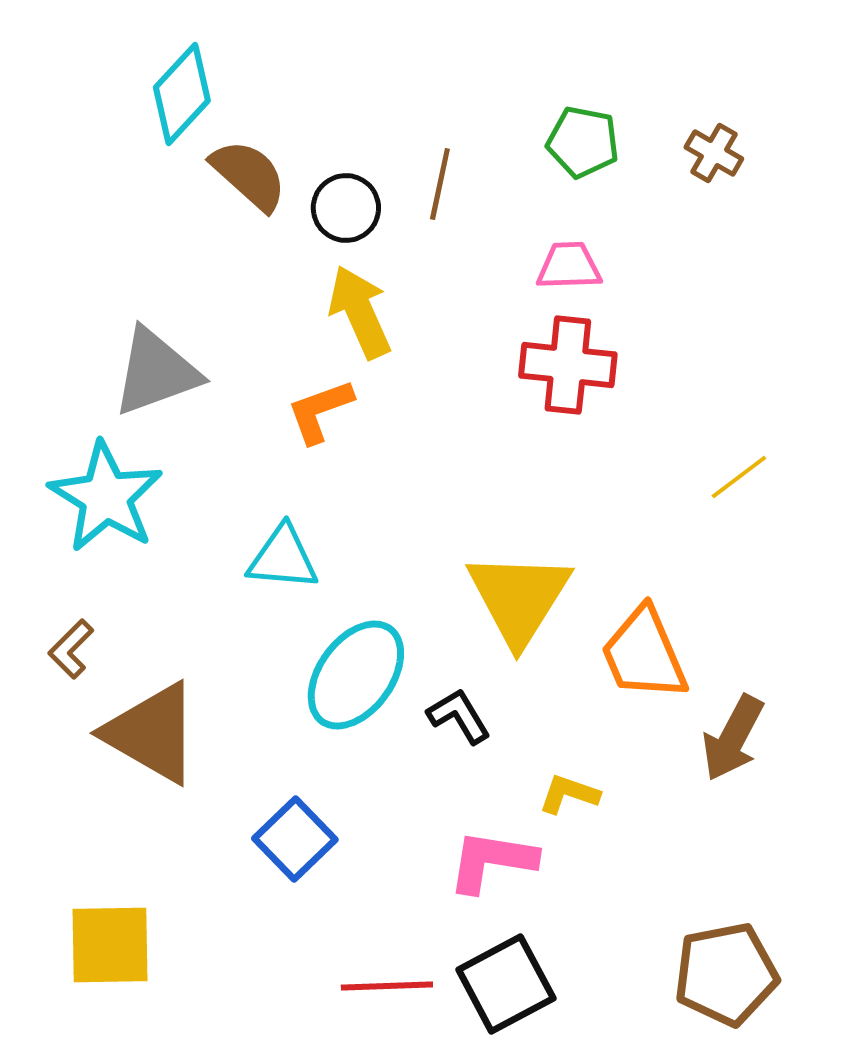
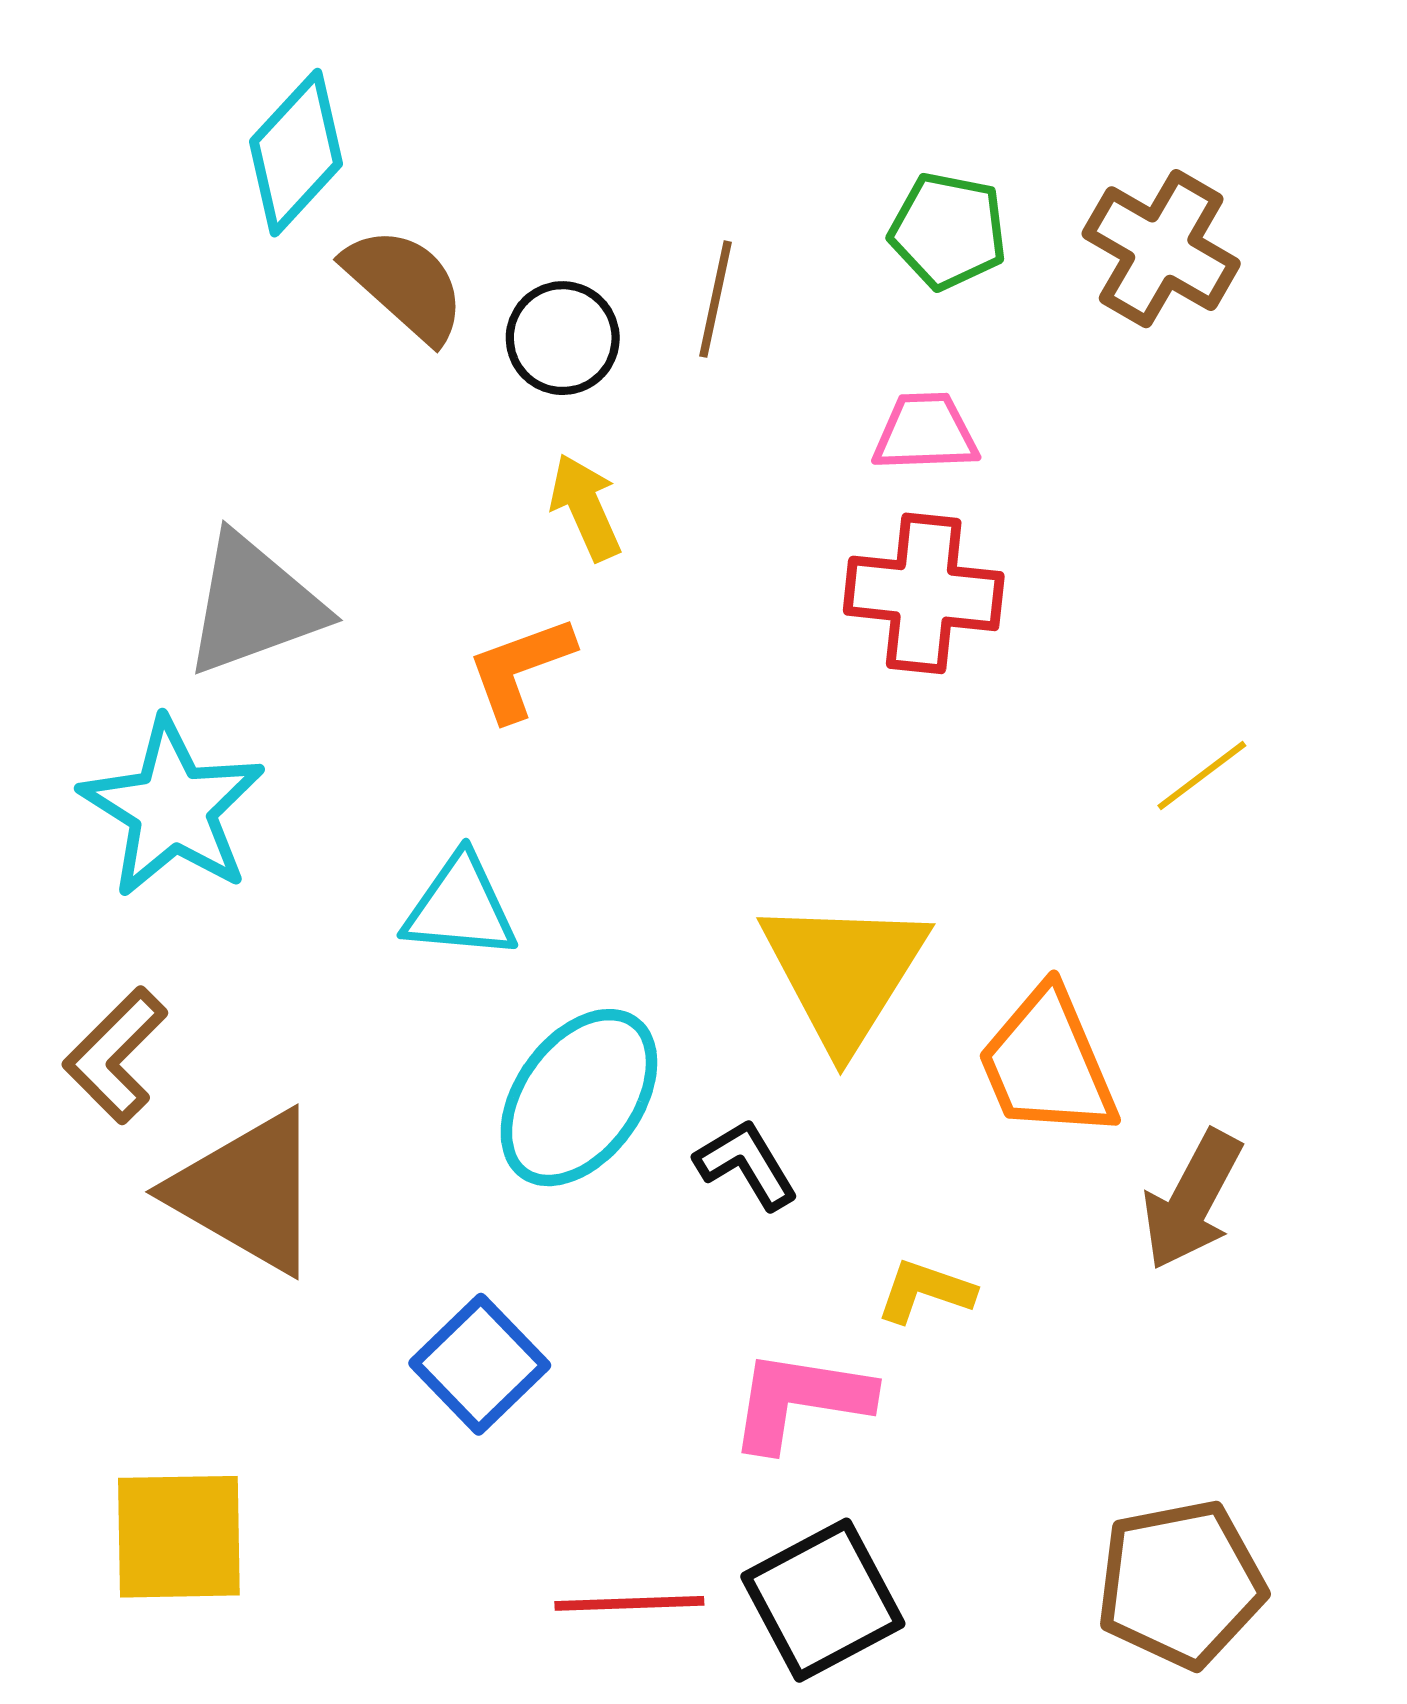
brown cross: (714, 153) -> (1161, 249), size x1.6
yellow arrow: (360, 312) -> (585, 507), size x0.7
brown L-shape: (71, 649) -> (115, 1055), size x1.4

